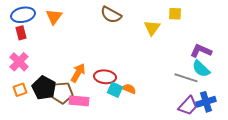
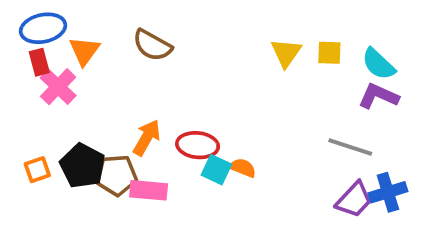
yellow square: (175, 14) -> (329, 53), moved
brown semicircle: (111, 15) -> (152, 45), moved
orange triangle: (54, 17) -> (84, 51), moved
pink cross: (19, 62) -> (58, 87), moved
cyan semicircle: (201, 69) -> (378, 64), moved

